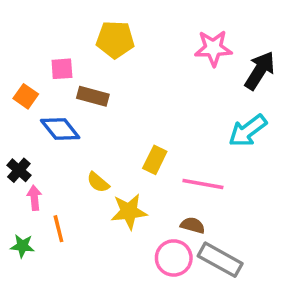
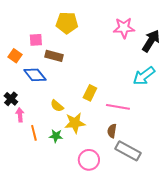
brown semicircle: (193, 225) -> (112, 131), turned -96
green star: (22, 246) -> (56, 136), moved
pink circle: (174, 258) -> (89, 160), moved

